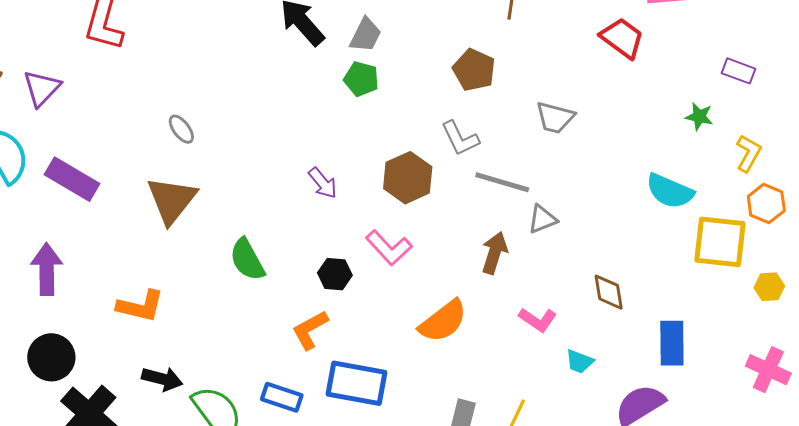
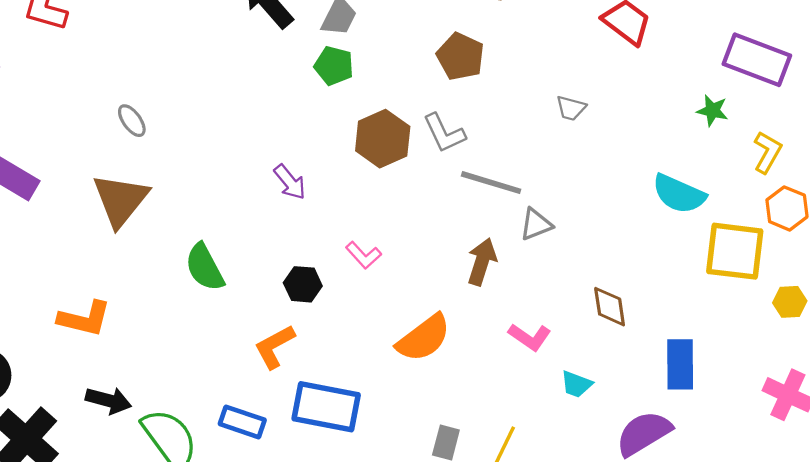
purple rectangle: (739, 71) -> (757, 60), size x1.8
gray trapezoid: (555, 118) -> (571, 108), moved, size x0.7
brown hexagon: (408, 178) -> (383, 139), moved
pink L-shape: (389, 248) -> (364, 255), size x0.7

